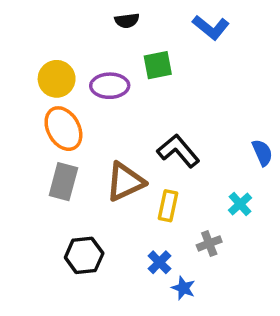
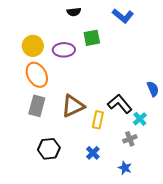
black L-shape: (178, 151) -> (120, 104), moved
gray cross: (209, 243) -> (130, 139), moved
blue star: (183, 288) -> (125, 168), moved

